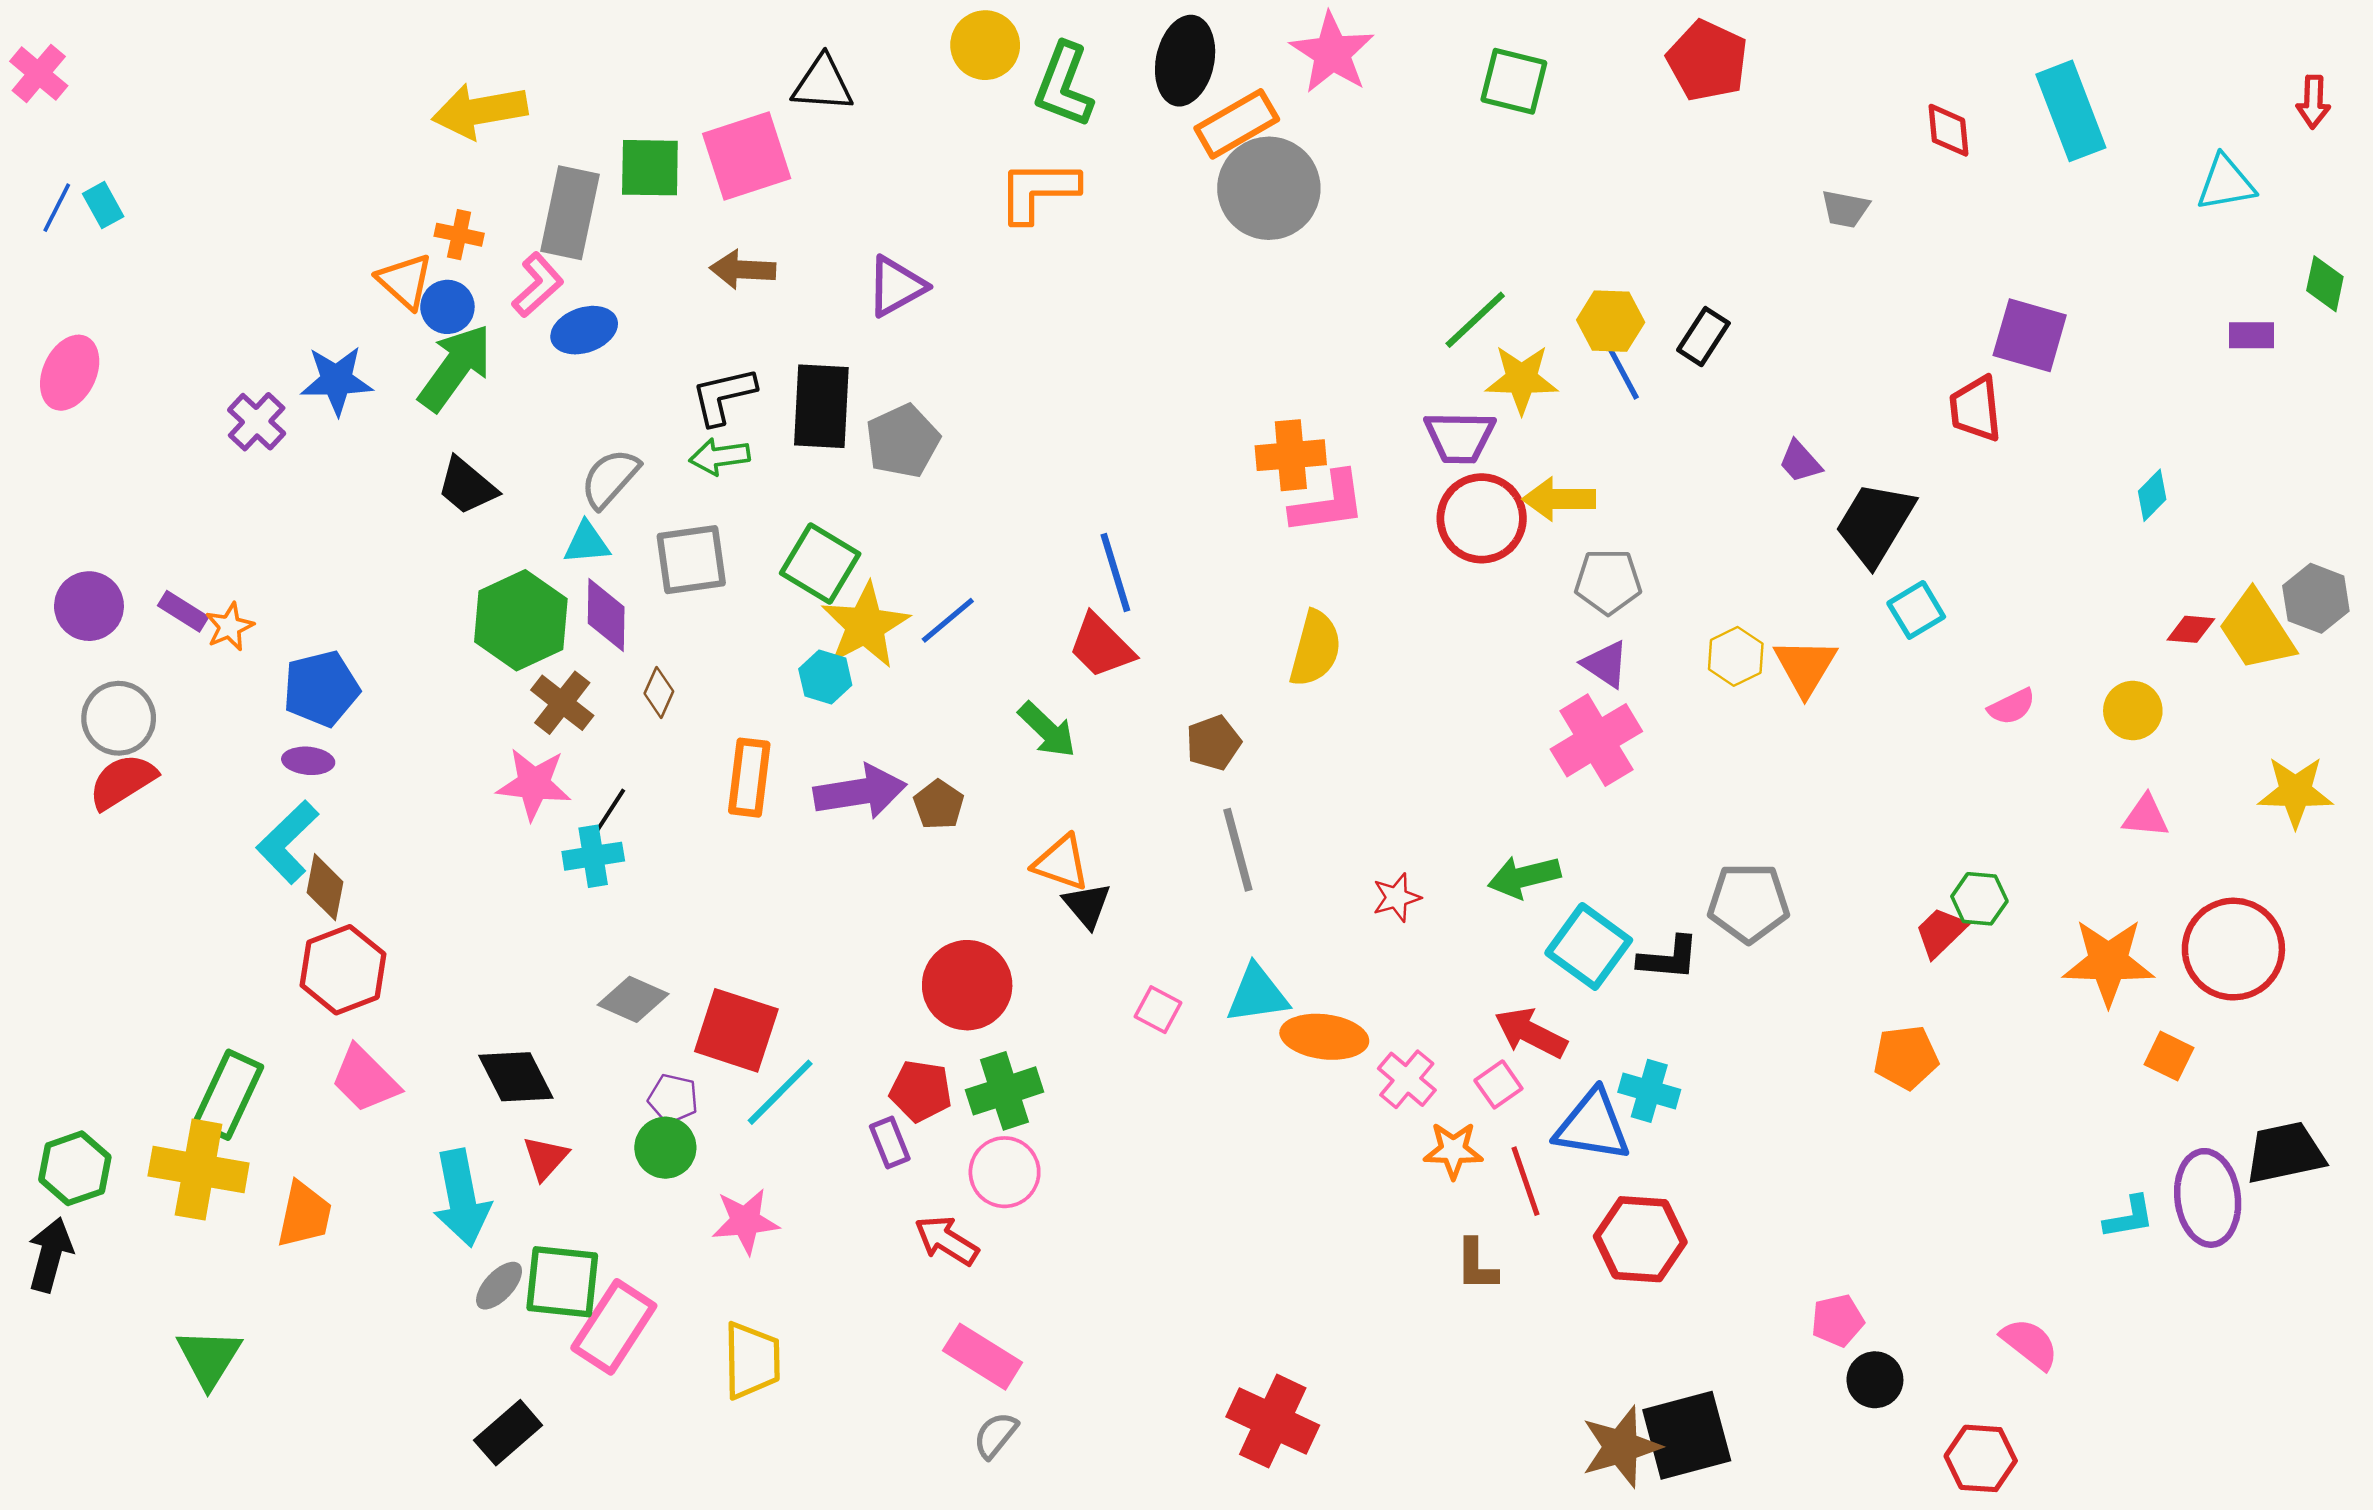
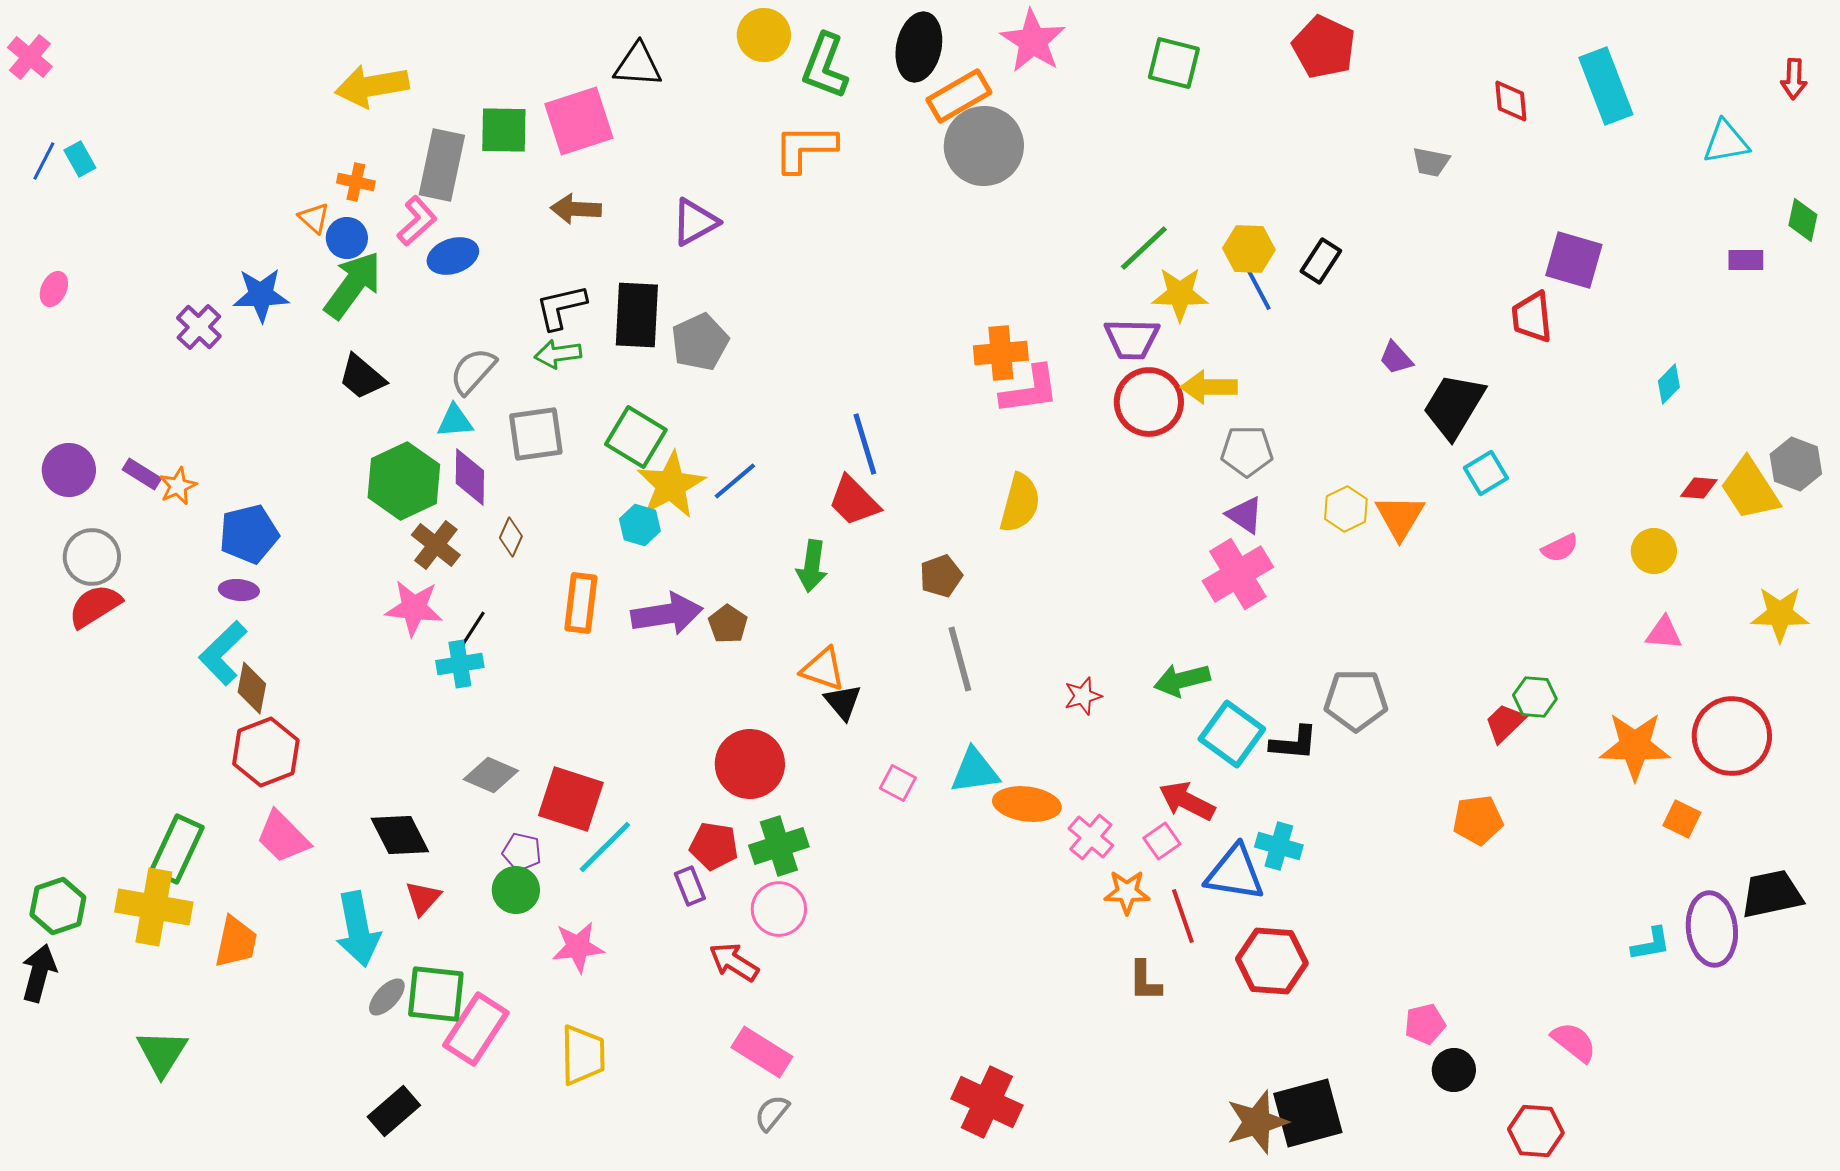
orange triangle: (405, 281) -> (314, 218), size x0.7
pink ellipse: (70, 373) -> (54, 289), size x0.6
green arrow: (1047, 730) -> (812, 566), turned 54

